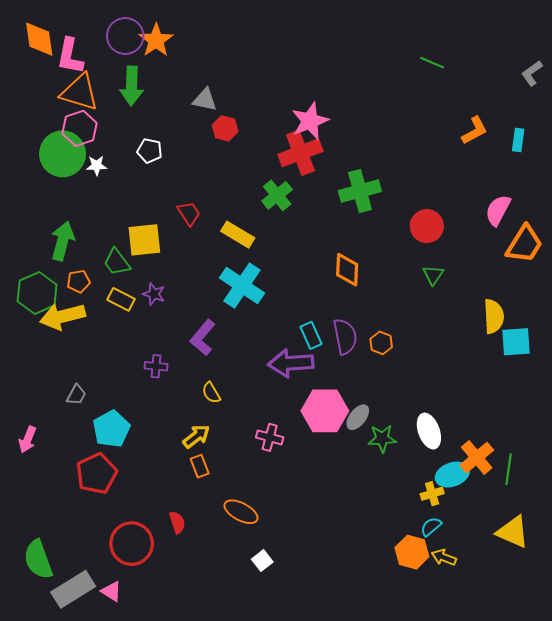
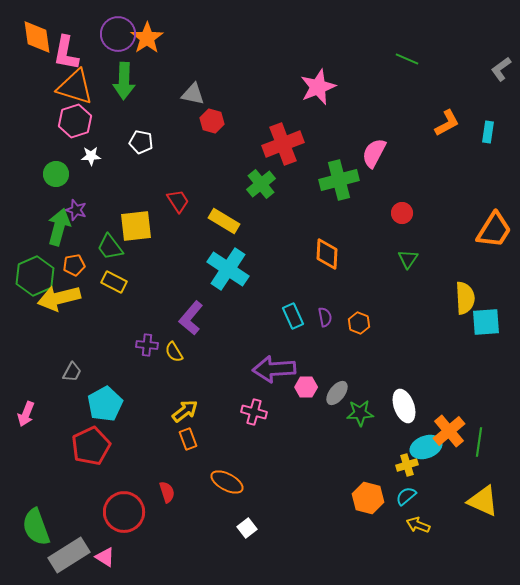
pink star: (310, 121) -> (318, 87), moved
green circle: (63, 154) -> (56, 174), moved, size x0.6
pink semicircle: (498, 210) -> (374, 153), moved
red circle: (427, 226) -> (402, 213), size x0.7
purple star: (154, 294) -> (76, 210), moved
purple semicircle: (345, 337) -> (325, 317), size x0.6
purple arrow: (291, 363) -> (274, 369), moved
yellow semicircle: (211, 393) -> (174, 352), moved
pink hexagon: (325, 411) -> (306, 387), size x0.5
orange hexagon: (412, 552) -> (368, 498), moved

